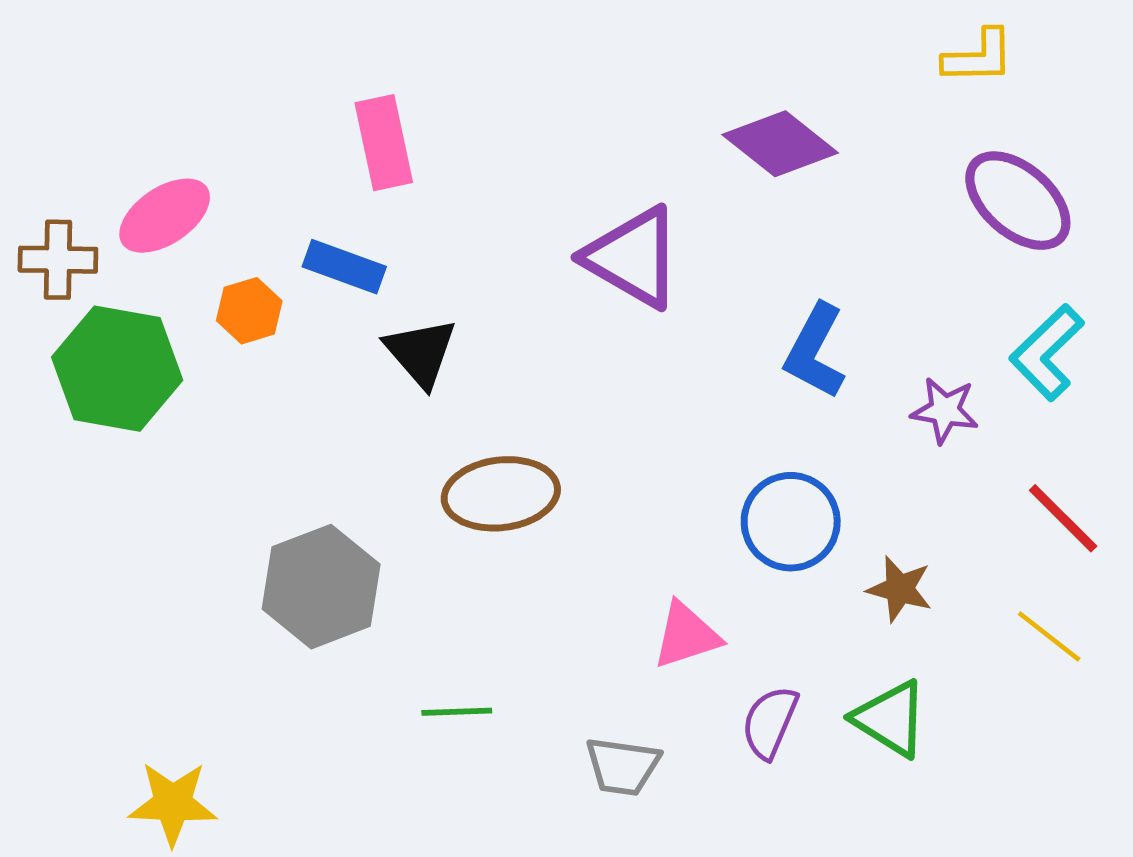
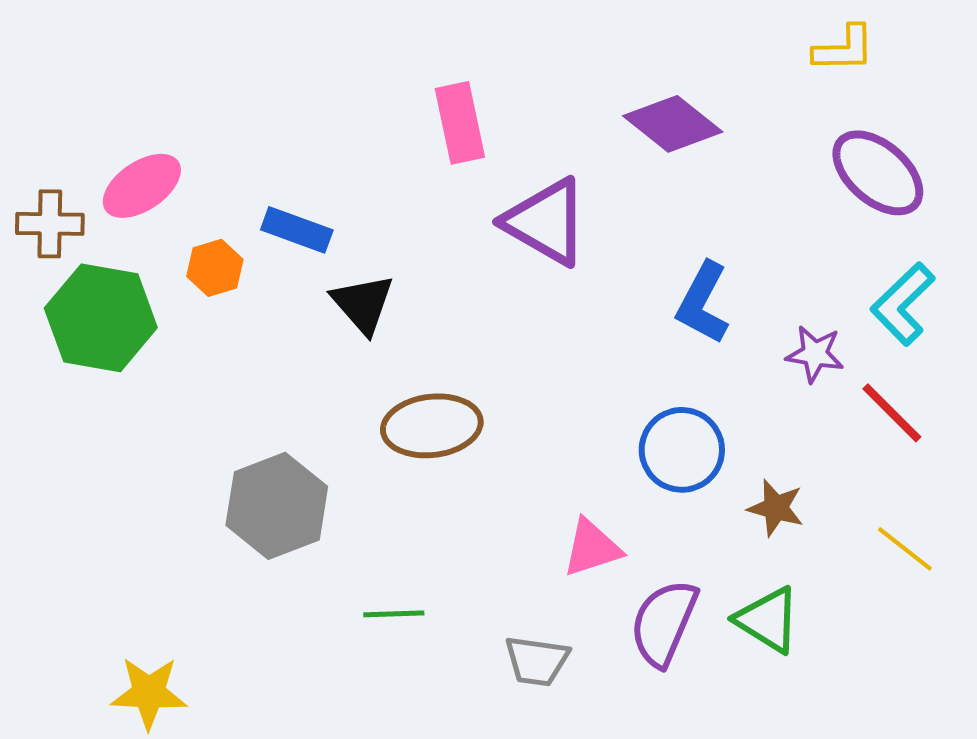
pink rectangle: (384, 143) -> (460, 123), moved
red line: (1063, 518) -> (892, 413), moved
purple semicircle: (770, 722) -> (664, 623), size x1.4

